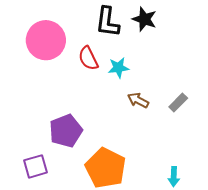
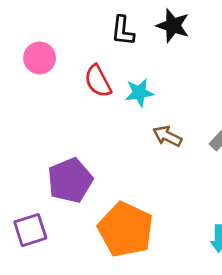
black L-shape: (108, 22) -> (123, 31), size x0.7
pink circle: (46, 40) -> (40, 58), size x0.6

